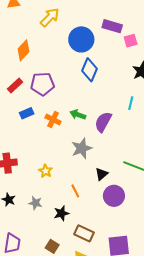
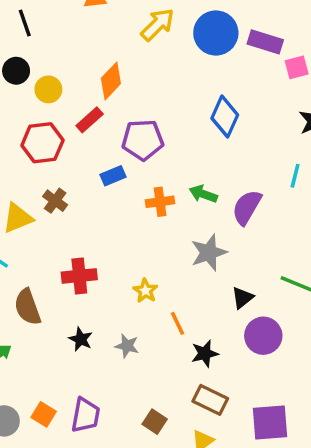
blue circle: (81, 39) -> (216, 33), moved
red rectangle: (15, 86) -> (90, 120), moved
blue rectangle: (27, 113) -> (113, 176), moved
orange cross: (53, 120) -> (160, 202), turned -35
orange line: (75, 191) -> (178, 323), moved
black star: (61, 213) -> (205, 354), moved

